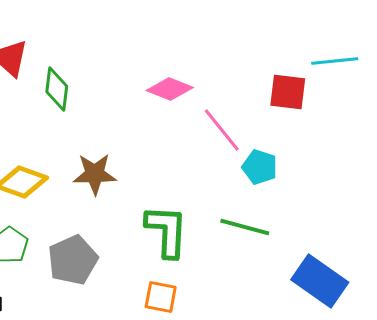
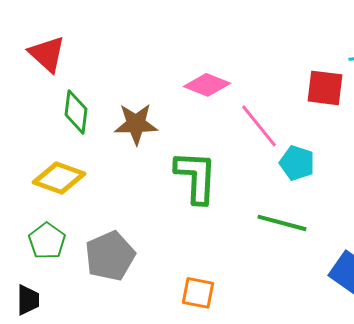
green diamond: (57, 89) -> (76, 112), moved
brown star: (95, 174) -> (136, 124), moved
green L-shape: (167, 231) -> (196, 177), moved

